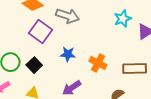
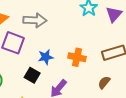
black square: (34, 65) -> (32, 75), moved

